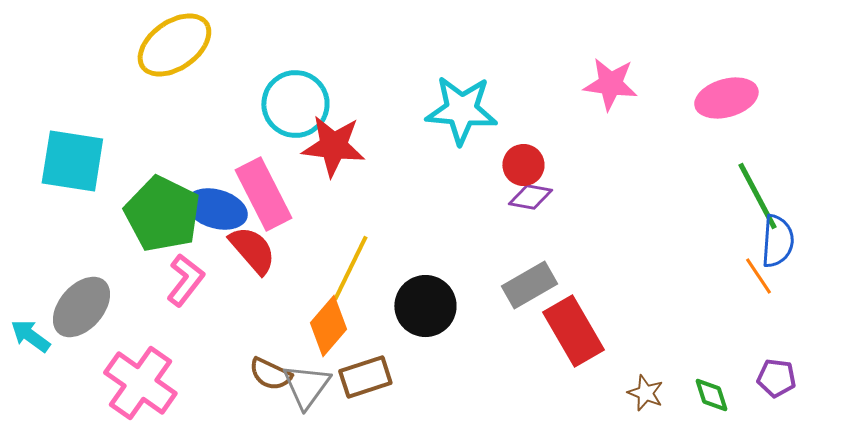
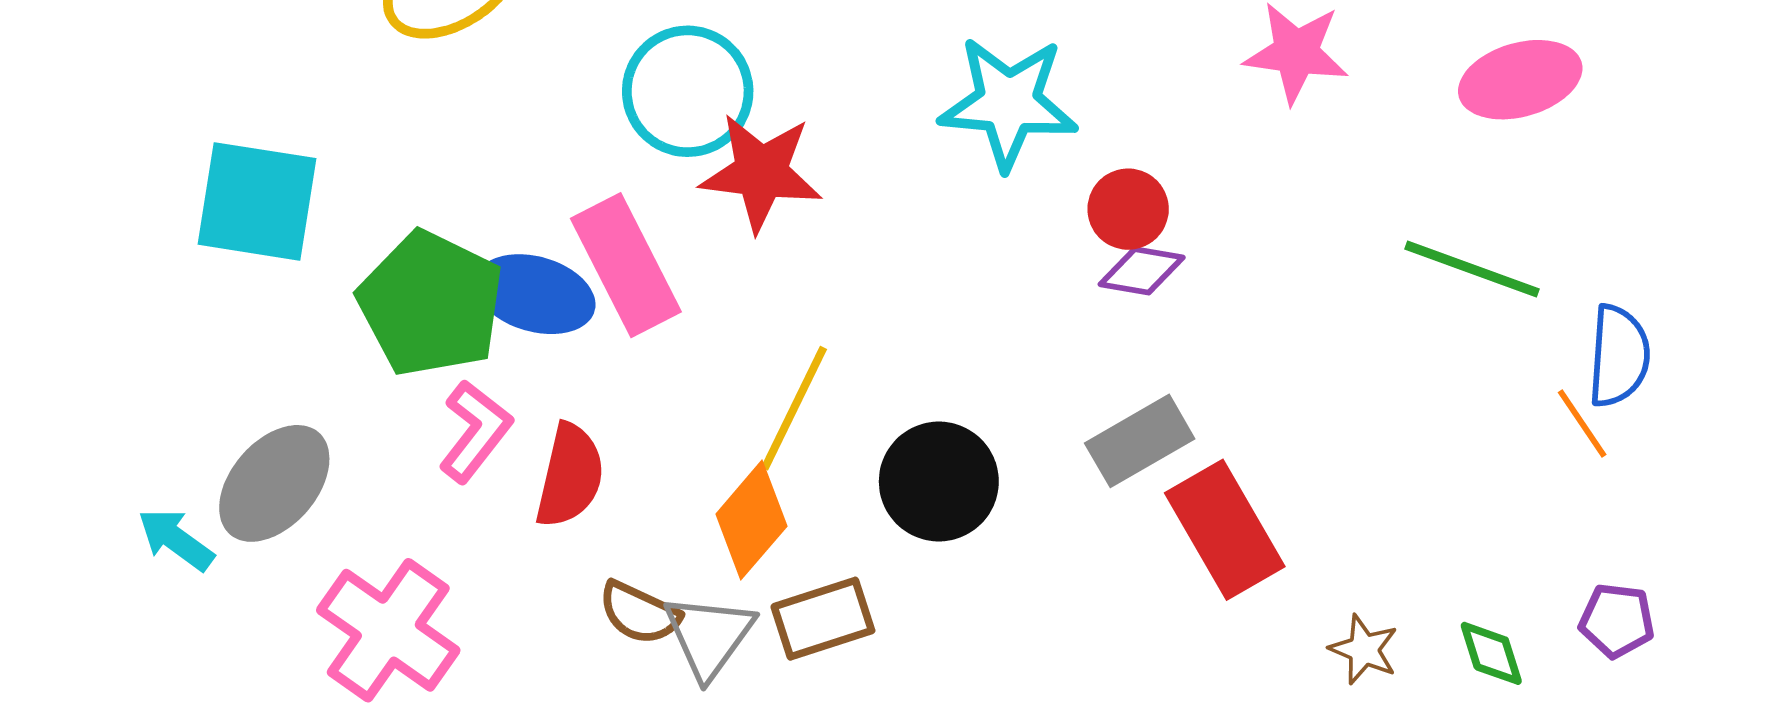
green line: (757, 196) -> (1472, 269), moved, turned -42
red semicircle: (252, 250) -> (570, 476), moved, turned 54

